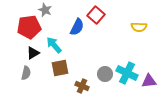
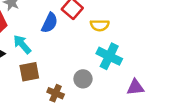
yellow semicircle: (139, 27) -> (100, 25), moved
cyan cross: (127, 73) -> (109, 56), moved

